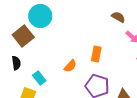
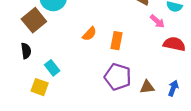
orange semicircle: (70, 66) -> (89, 34), moved

